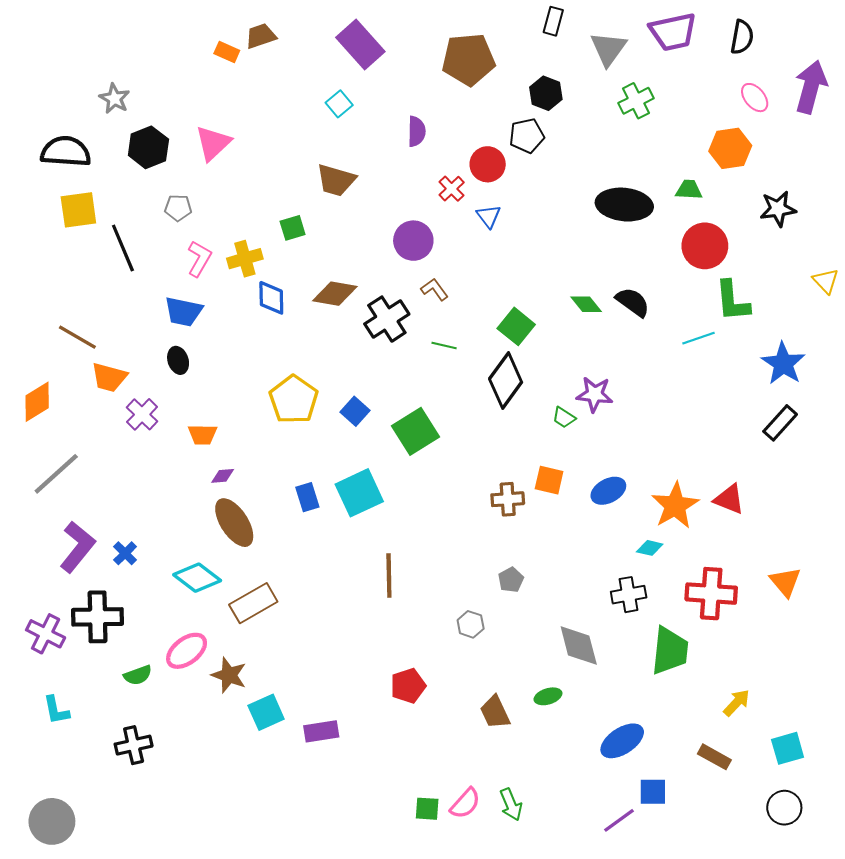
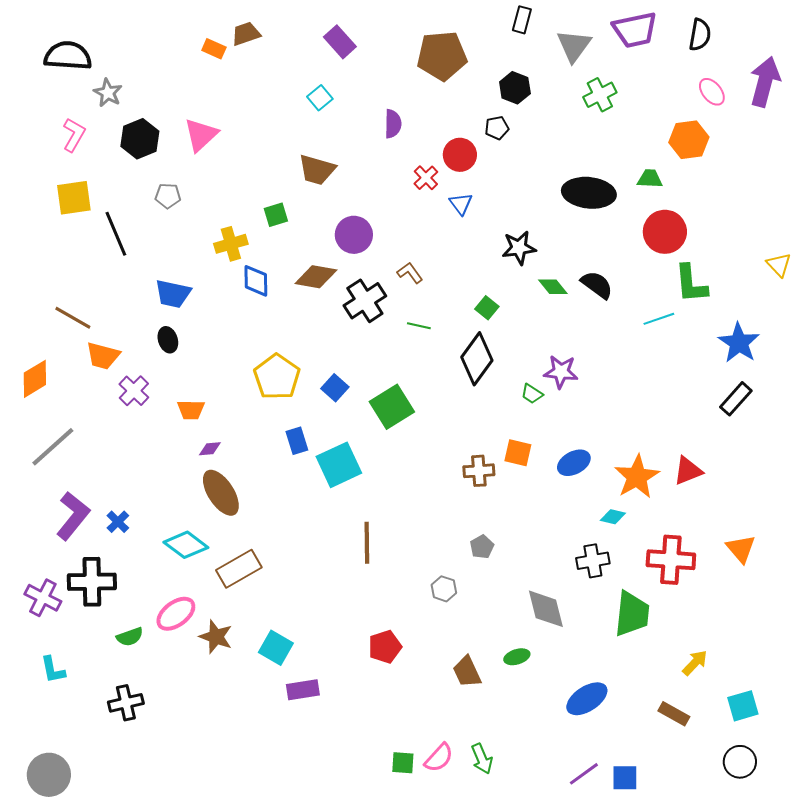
purple rectangle: (360, 45) -> (340, 42), size x0.7
black pentagon: (527, 136) -> (497, 128), size x0.7
black semicircle: (66, 152) -> (68, 56), moved
black star: (778, 209) -> (519, 248), moved
purple circle: (413, 241) -> (354, 235), moved
pink L-shape: (199, 259) -> (74, 135), moved
green square: (516, 326) -> (487, 308), size x0.7
blue rectangle: (307, 497) -> (297, 441), moved
red triangle: (729, 499) -> (688, 471), turned -44
cyan square: (266, 712) -> (276, 648), moved, turned -36
blue square: (653, 792) -> (625, 778), moved

